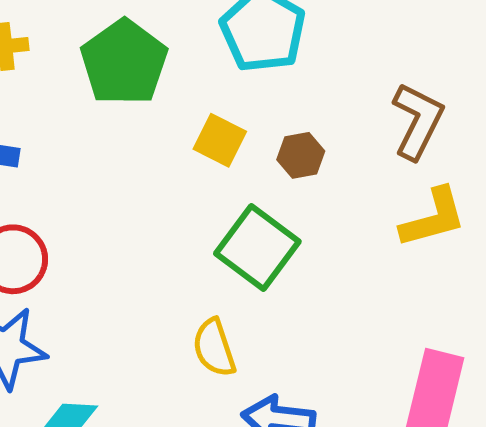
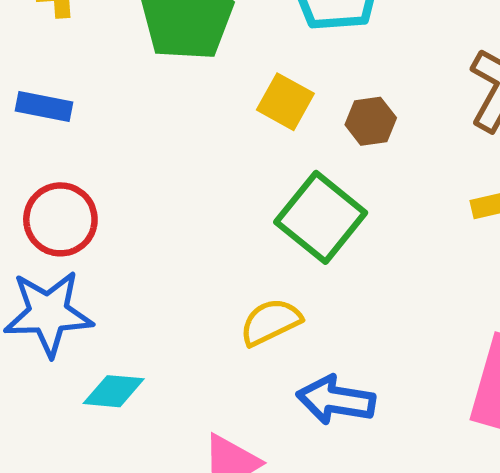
yellow semicircle: (214, 348) -> (271, 322), turned 80

